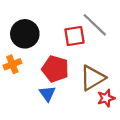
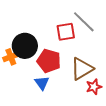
black circle: (25, 34) -> (25, 46), moved

